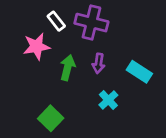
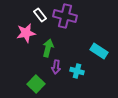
purple arrow: (98, 63) -> (56, 67), moved
cyan cross: (108, 100) -> (77, 71), turned -32

